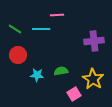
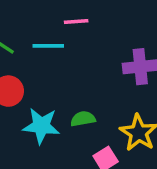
cyan star: (37, 75) -> (41, 126), size x1.5

